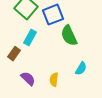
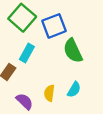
cyan semicircle: (81, 69) -> (74, 90), moved
yellow semicircle: (54, 80) -> (49, 93), moved

